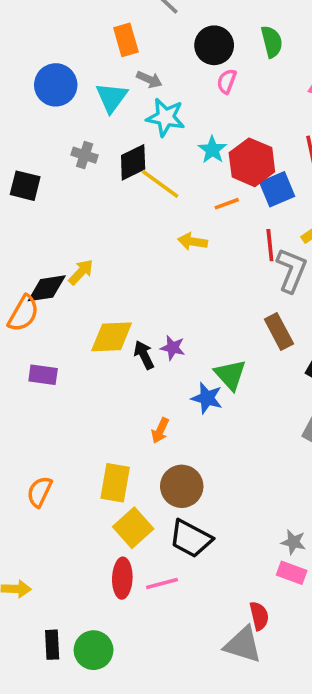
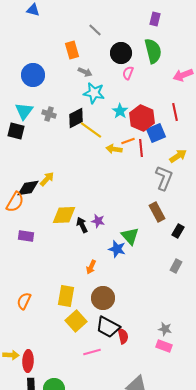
green semicircle: (272, 42) -> (153, 51), size x1.4
cyan triangle: (112, 97) -> (24, 111), moved
yellow arrow: (193, 241) -> (114, 149), moved
red line: (270, 245) -> (141, 148), moved
red ellipse: (122, 578) -> (28, 361), moved
red semicircle: (259, 616) -> (123, 336), moved

